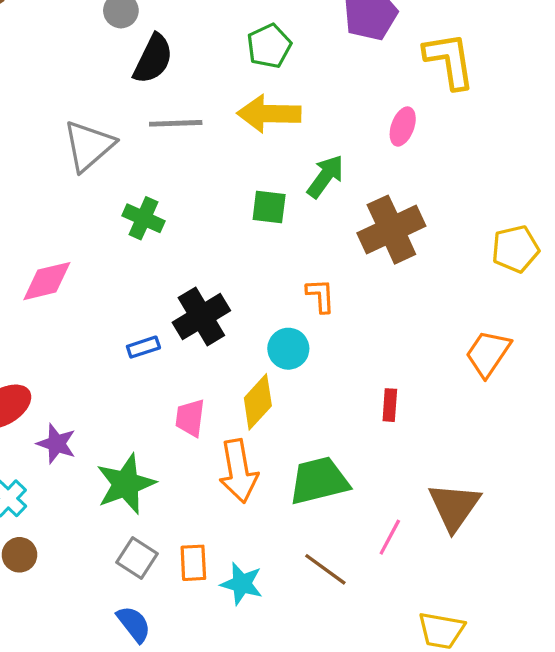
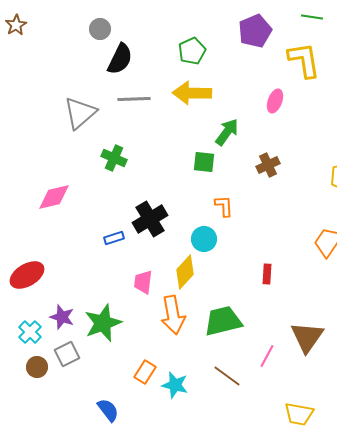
green square: (269, 207) -> (204, 162), moved
brown cross: (391, 230) -> (268, 165), size x0.6
purple star: (56, 444) -> (62, 317), moved
gray square: (137, 558) -> (67, 354), moved, turned 30
orange rectangle: (193, 563) -> (145, 372), turned 35

